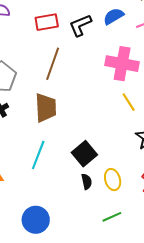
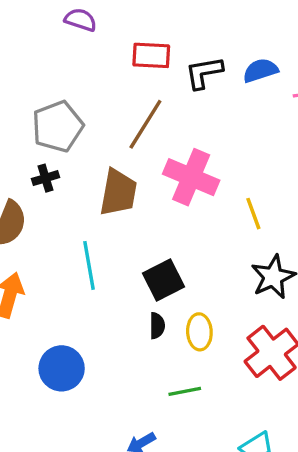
pink cross: (122, 64) -> (191, 177), moved
cyan line: (38, 155) -> (89, 265), turned -44

